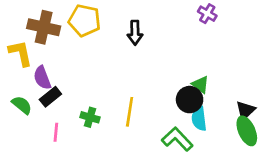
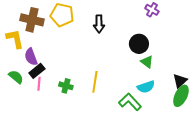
black circle: (190, 100) -> (139, 44), moved
cyan semicircle: (199, 119) -> (146, 87), turned -102
green ellipse: (247, 131) -> (181, 96), turned 50
pink line: (56, 132) -> (39, 84), moved

